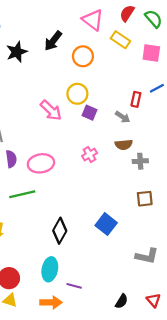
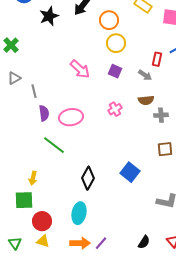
yellow circle: (77, 94) -> (116, 43), moved
green line: (22, 194) -> (54, 145), turned 50
purple line: (74, 286) -> (101, 243), moved, turned -64

